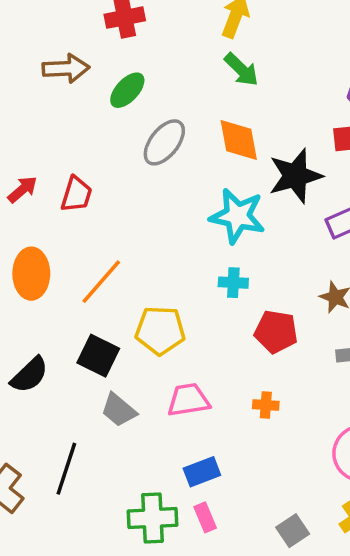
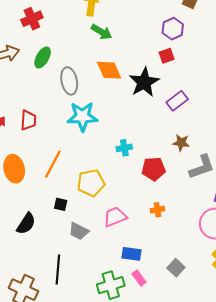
gray ellipse: (164, 142) -> (69, 81), turned -36
cyan star: (237, 216) -> (82, 116), moved
black square: (98, 356) -> (61, 204), size x0.6
blue rectangle: (202, 472) -> (131, 254), turned 42
gray square: (293, 531) -> (176, 268), moved

